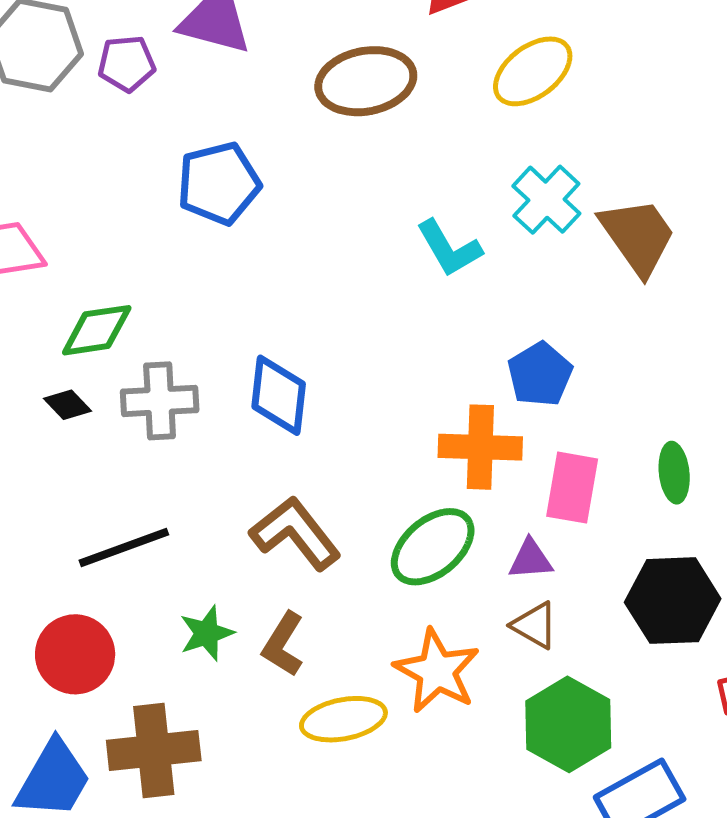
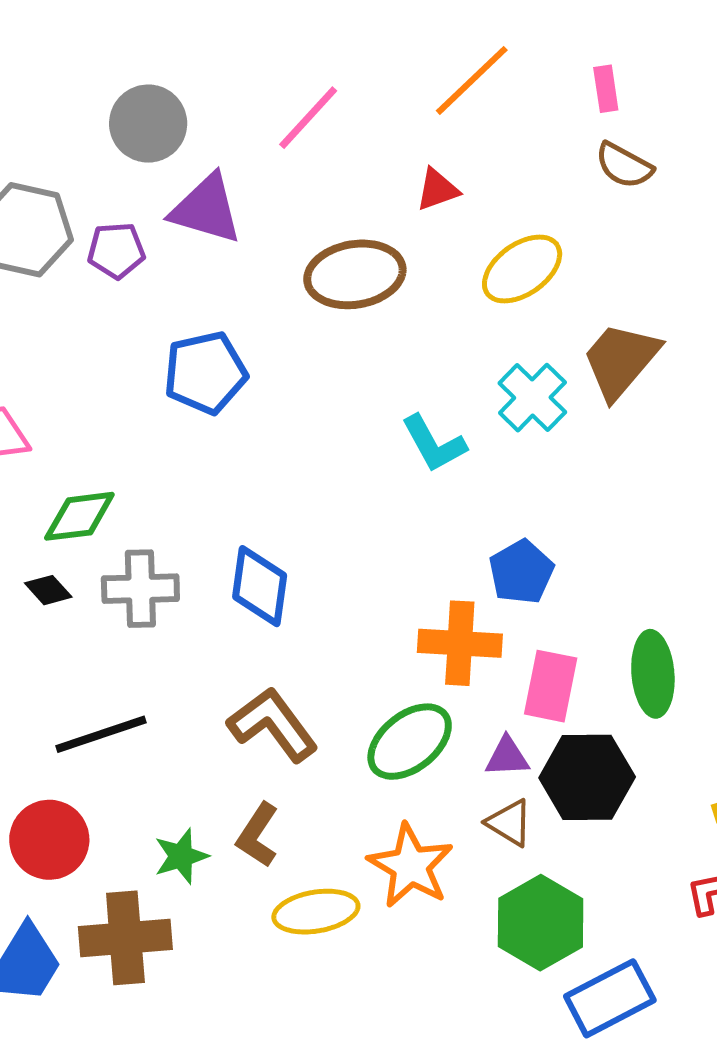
brown trapezoid: (638, 236) -> (621, 360), moved, turned -106
green ellipse: (674, 473) -> (653, 674), size x1.4
black hexagon: (673, 601) -> (587, 777), moved
green star: (207, 633) -> (181, 856), moved

